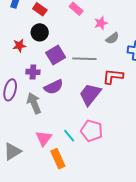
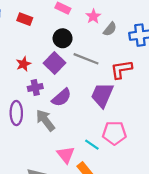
black circle: (40, 32) -> (63, 38), moved
red star: (19, 46) -> (23, 64), moved
gray line: (84, 59) -> (86, 59), turned 35

